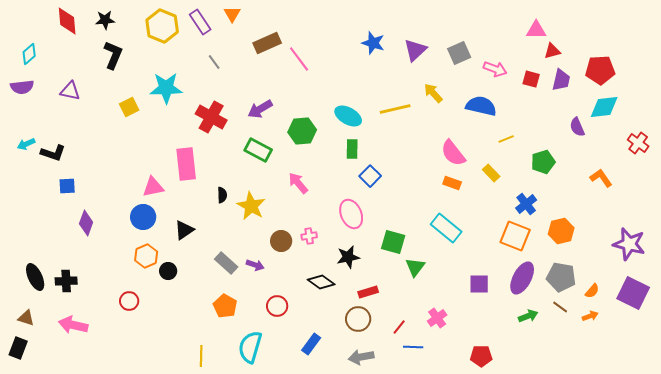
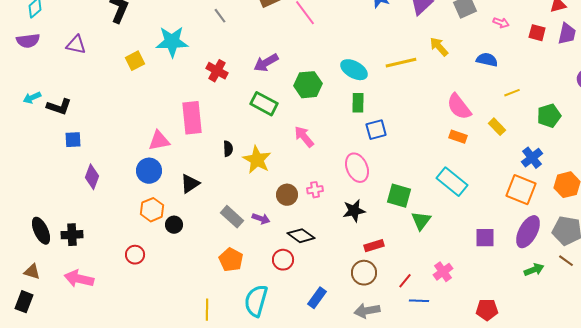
pink arrow: (495, 69) -> (501, 23), size x0.7
blue semicircle: (481, 106) -> (487, 60), size x0.7
red cross: (211, 117) -> (217, 71), size x0.7
blue square: (370, 176) -> (376, 130), turned 30
black diamond: (321, 282) -> (301, 236), moved

